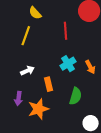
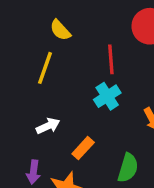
cyan cross: (68, 64) -> (107, 96), moved
orange rectangle: (48, 84) -> (83, 148), turned 56

